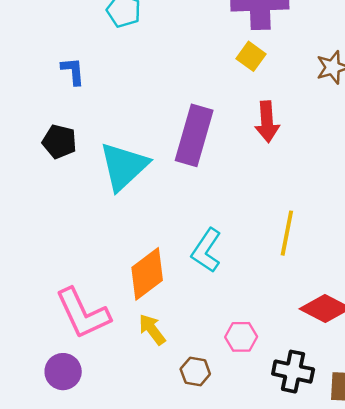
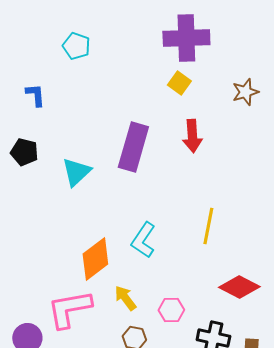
cyan triangle: (124, 166) -> (76, 172), size x0.7
pink L-shape: (83, 313) -> (69, 309), moved, turned 105
yellow arrow: (152, 330) -> (125, 298), moved

